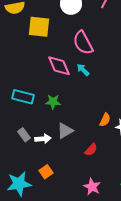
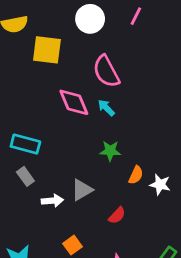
green star: (53, 102) -> (110, 151), moved
gray rectangle: (24, 135) -> (25, 176), moved
orange square: (46, 172) -> (73, 245), moved

